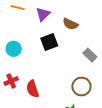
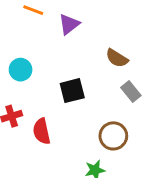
brown semicircle: (70, 24) -> (117, 58), moved
black square: (49, 42) -> (72, 91), moved

